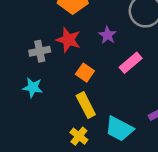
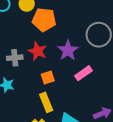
purple star: (107, 35) -> (68, 50), size x1.5
orange square: (85, 73) -> (48, 77), turned 32

